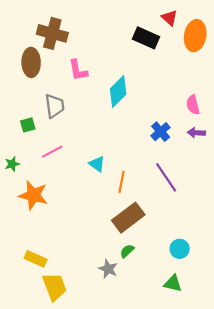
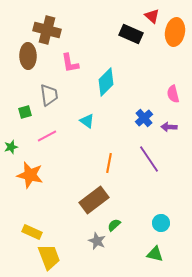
purple arrow: (196, 133) -> (169, 127), moved
cyan triangle: (97, 164) -> (87, 121), moved
brown rectangle: (128, 218) -> (94, 200), moved

